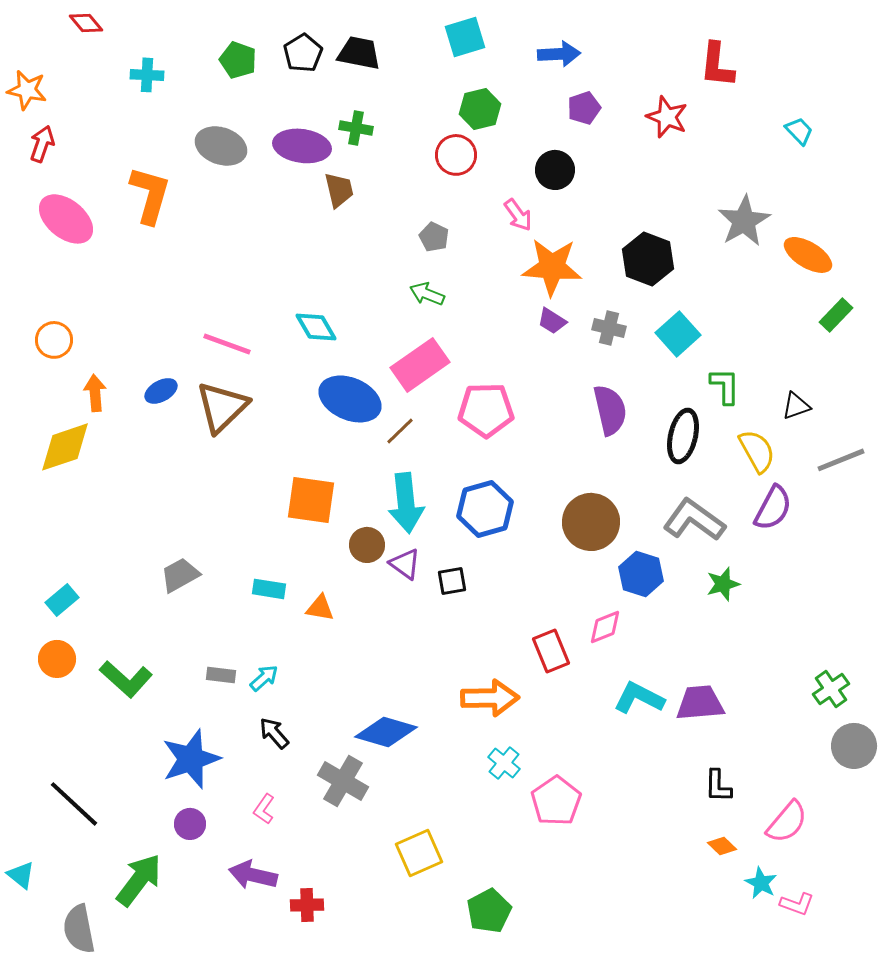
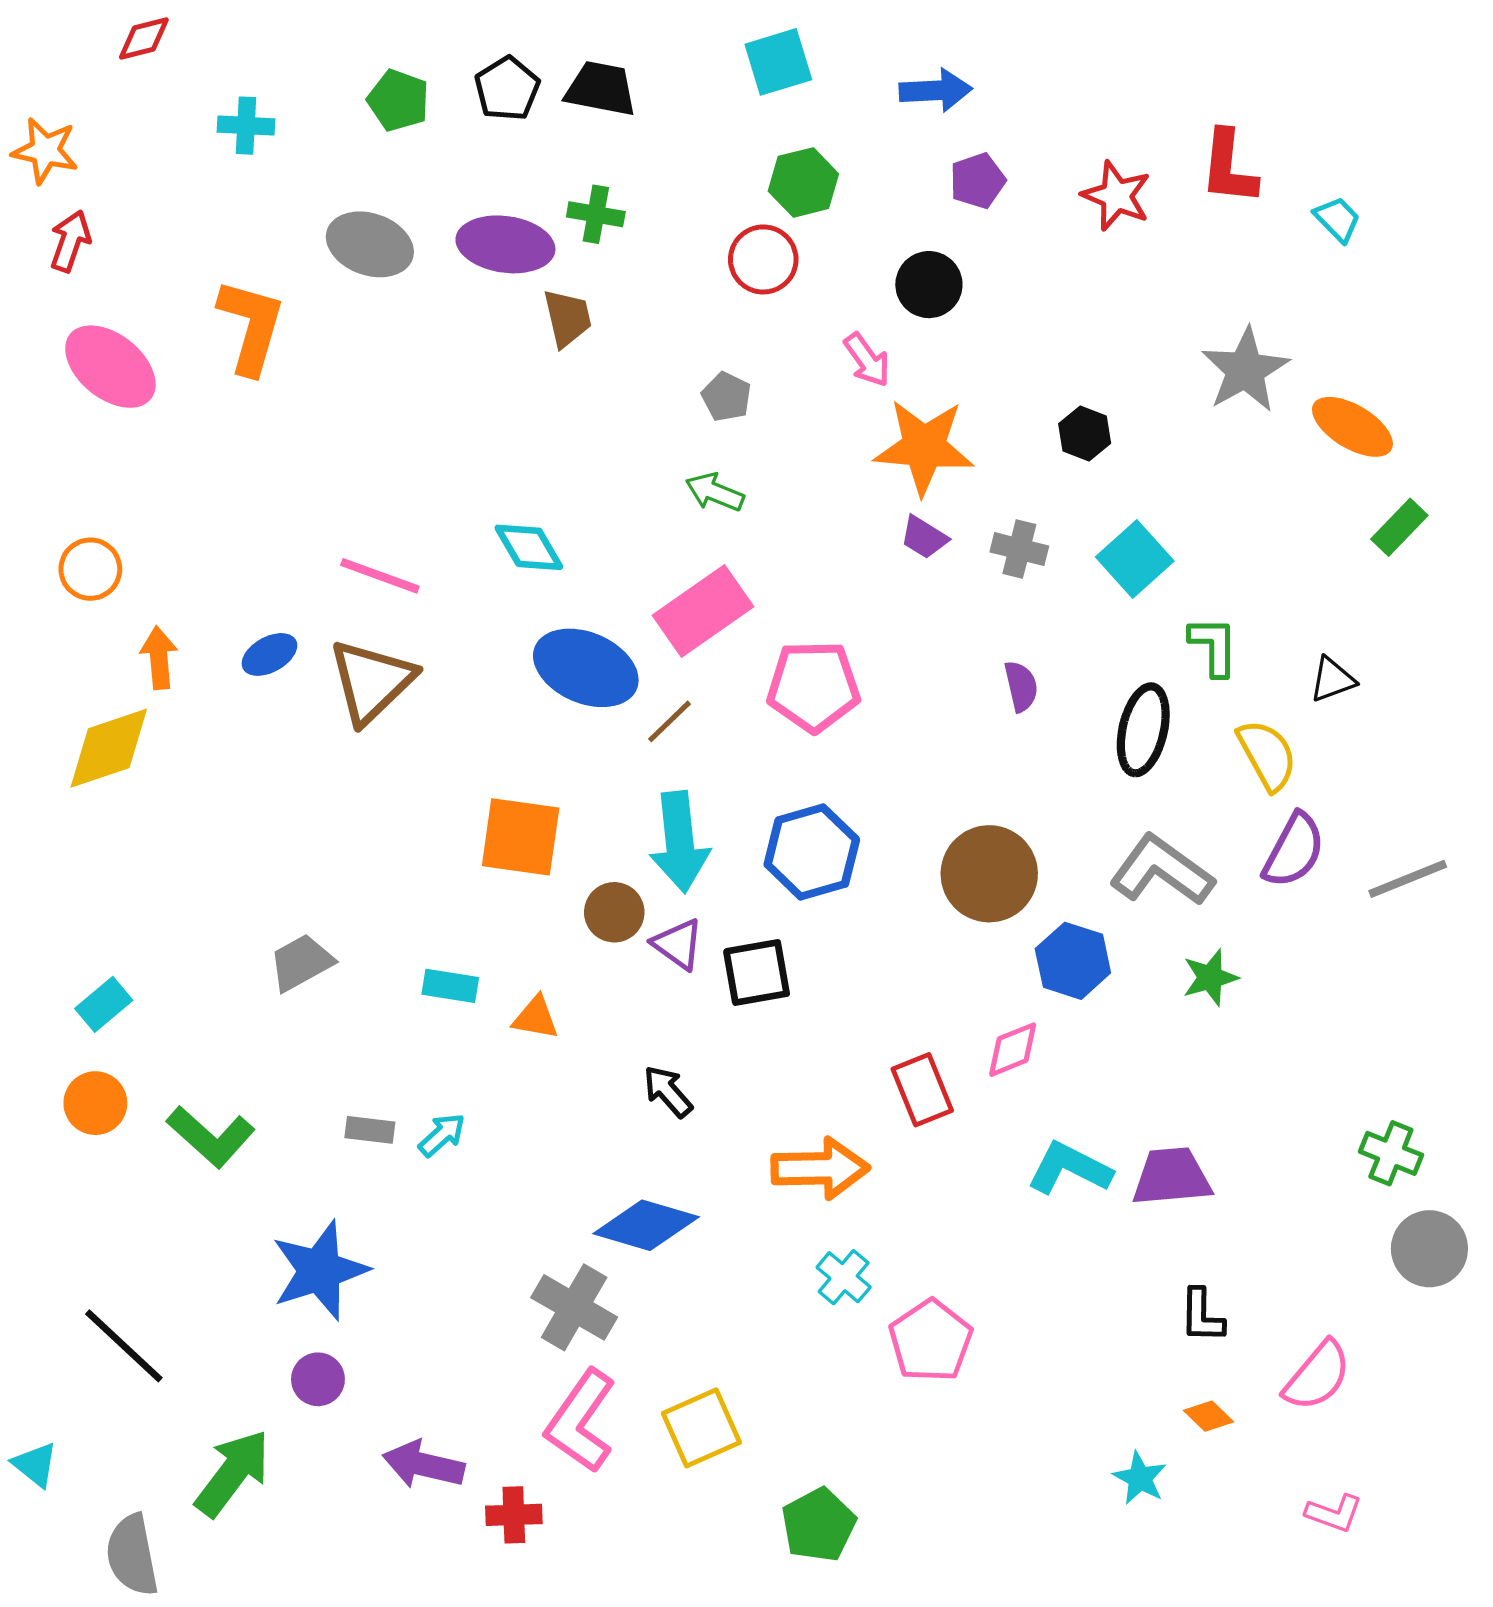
red diamond: (86, 23) -> (144, 38), turned -64
red L-shape: (717, 65) -> (1229, 167), moved
black hexagon: (648, 259) -> (1085, 434), size x0.6
purple semicircle: (610, 410) -> (1021, 686), size x0.6
gray line: (841, 460) -> (1408, 879), moved
black square: (452, 581) -> (757, 973), size x1.4
green cross: (831, 689) -> (1391, 1153), turned -33
black arrow: (274, 733) -> (668, 1091), moved
pink L-shape: (264, 809) -> (581, 1421), moved, size x2.0
cyan star: (761, 883) -> (1140, 1478), moved

